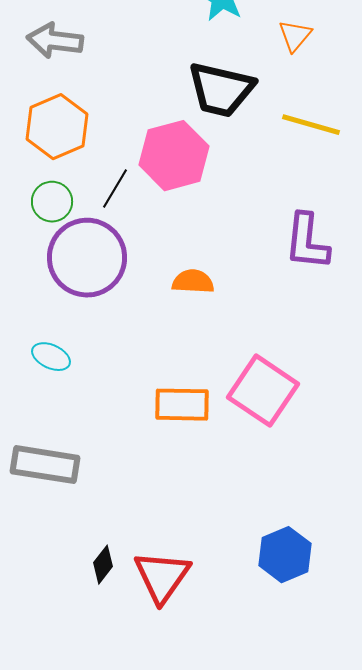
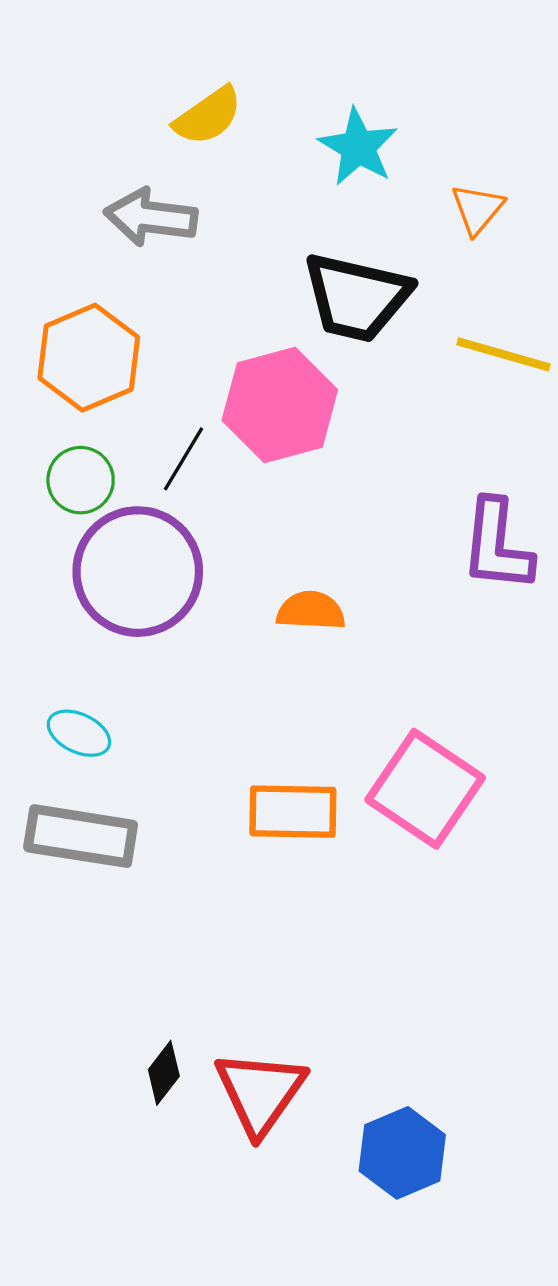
gray arrow: (55, 41) -> (151, 217), moved
gray rectangle: (45, 465) -> (81, 836), moved
blue hexagon: (285, 555) -> (402, 1153), moved

